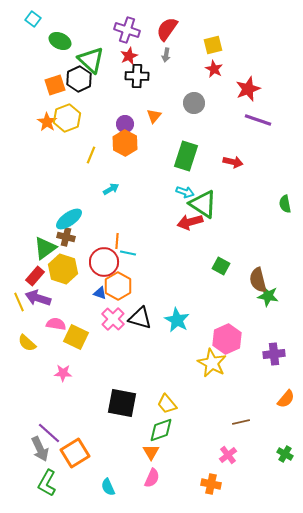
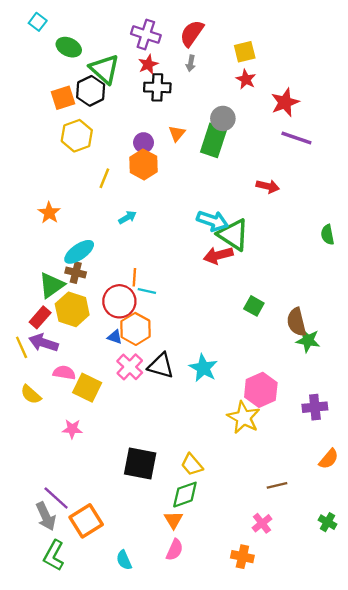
orange star: (47, 122) -> (49, 213), moved
green rectangle: (186, 156) -> (214, 140), moved
cyan arrow: (185, 192) -> (213, 221), size x1.5

